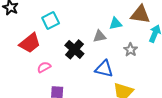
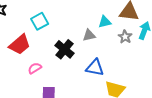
gray star: (131, 50) -> (125, 37), moved

